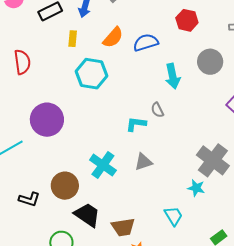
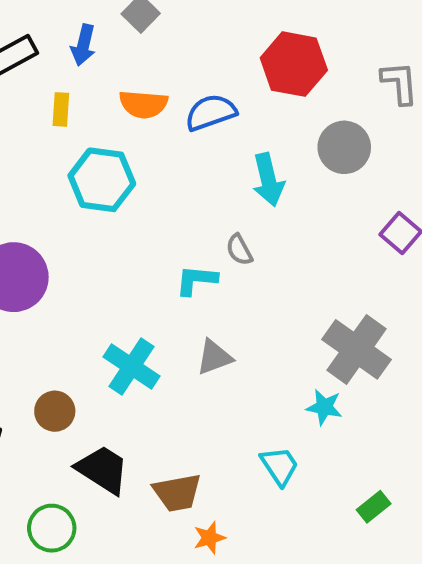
red hexagon: (187, 20) -> (294, 64), size x1.4
orange semicircle: (113, 37) -> (143, 104), turned 55
brown circle: (65, 186) -> (55, 411), size x0.7

